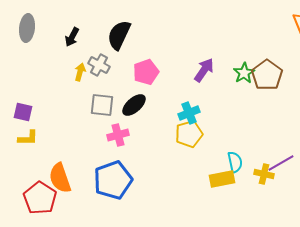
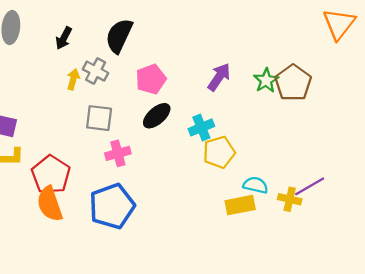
black ellipse: (134, 105) -> (157, 116), moved
yellow pentagon: (189, 134) -> (219, 152), moved
cyan semicircle: (235, 162) -> (255, 185), turned -65
red pentagon: (40, 198) -> (51, 175), moved

